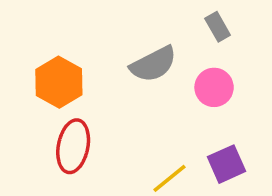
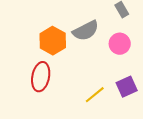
orange hexagon: (59, 82) -> (53, 41), moved

